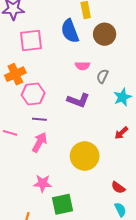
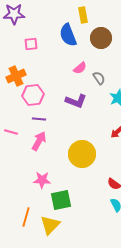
pink square: (31, 40) -> (31, 44), size x0.6
pink semicircle: (82, 66) -> (80, 68), turned -40
gray semicircle: (102, 76) -> (99, 78), turned 120

